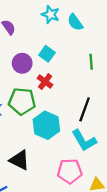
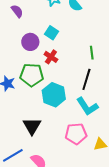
green line: (91, 62) -> (92, 53), moved
black triangle: (19, 160) -> (32, 126), turned 36

